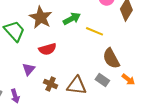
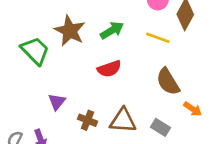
yellow line: (95, 31) -> (158, 38), moved
red semicircle: (47, 49) -> (109, 69), moved
gray rectangle: (102, 80) -> (161, 127), moved

